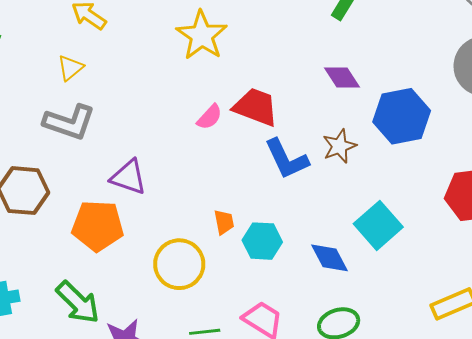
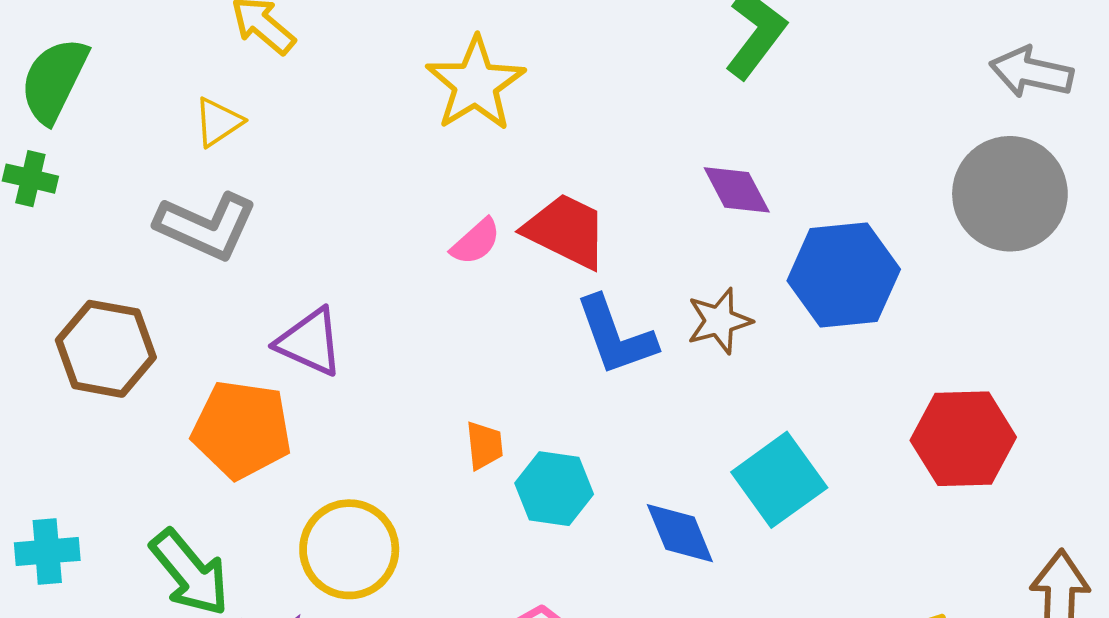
yellow circle: (179, 264) -> (349, 549), moved

